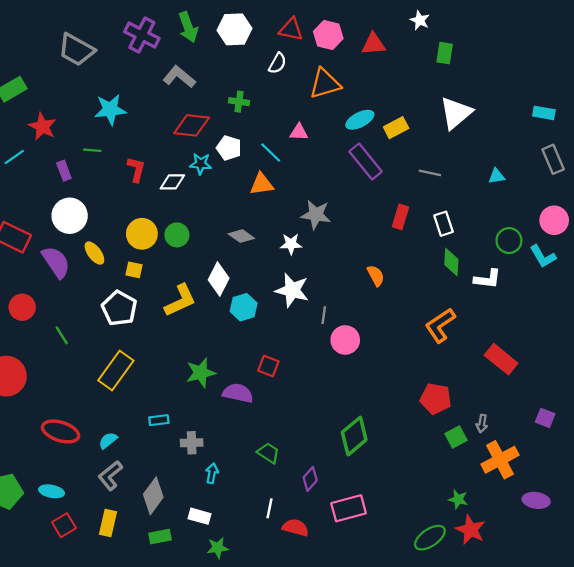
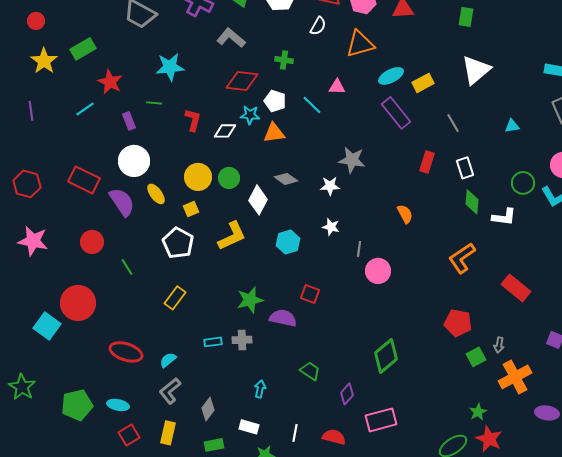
gray line: (430, 173) -> (453, 123), turned 48
orange triangle: (262, 184) -> (274, 133), moved
yellow square: (134, 270) -> (191, 209), turned -35
white diamond: (219, 279) -> (258, 200), moved
white star: (292, 290) -> (331, 227), size x0.6
yellow rectangle: (116, 370) -> (175, 298), size x0.7
gray cross: (192, 443) -> (242, 340), moved
gray diamond: (153, 496) -> (208, 409), size x0.7
green star: (458, 499) -> (478, 412), turned 30
white line: (270, 508) -> (295, 433), moved

